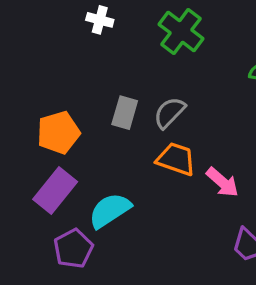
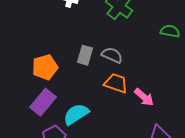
gray semicircle: (169, 113) -> (112, 55), turned 70

